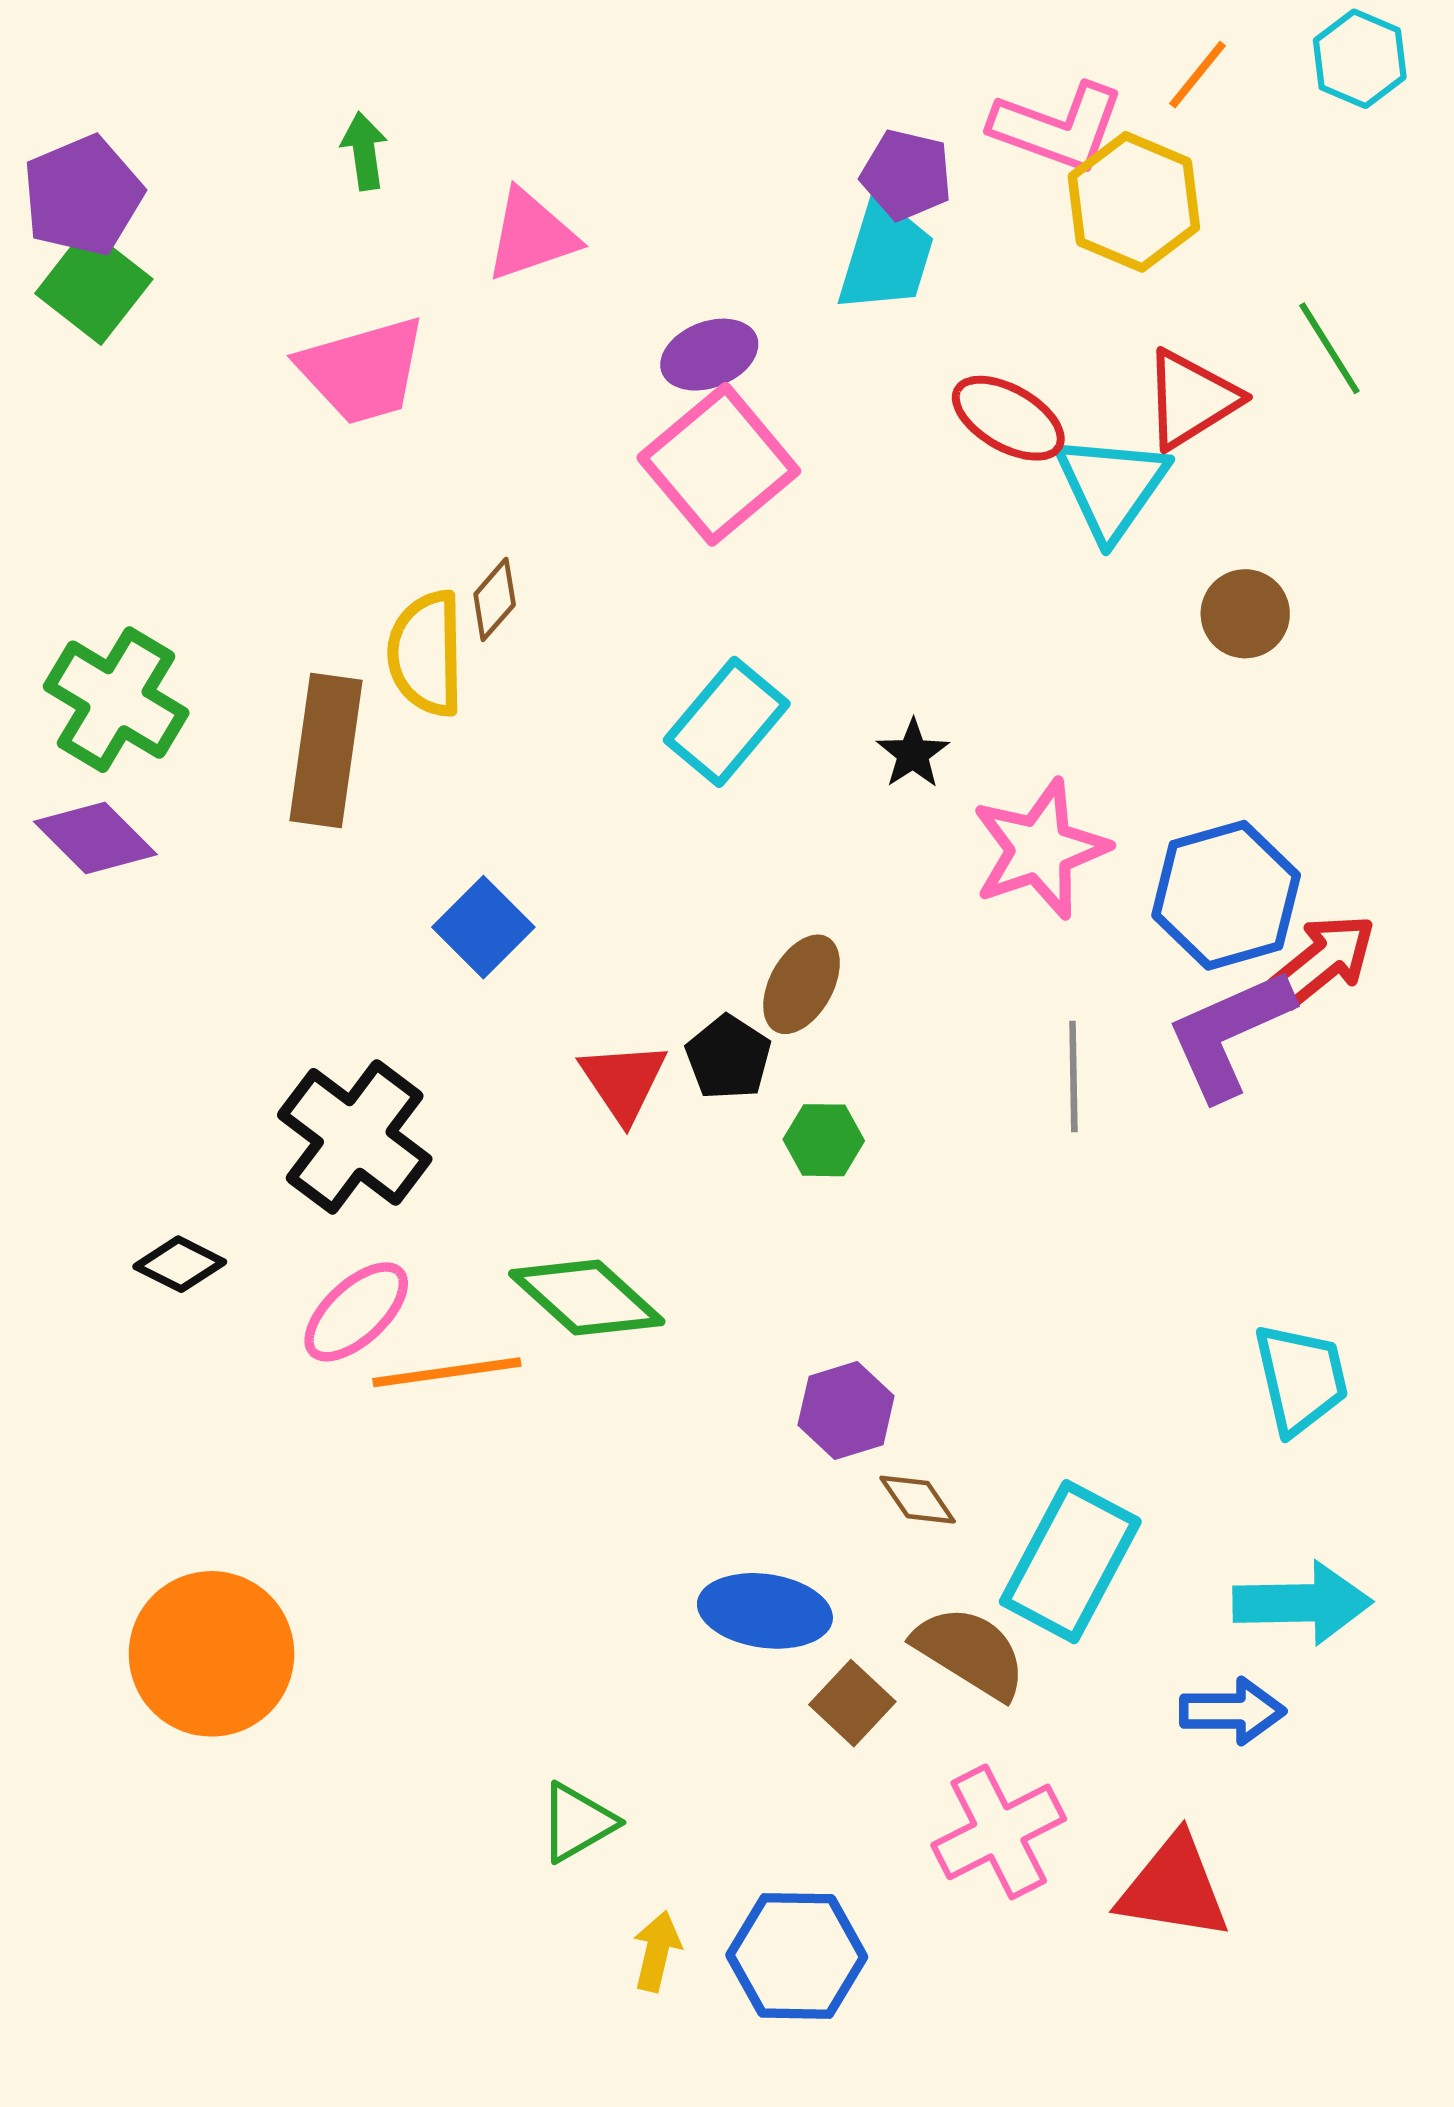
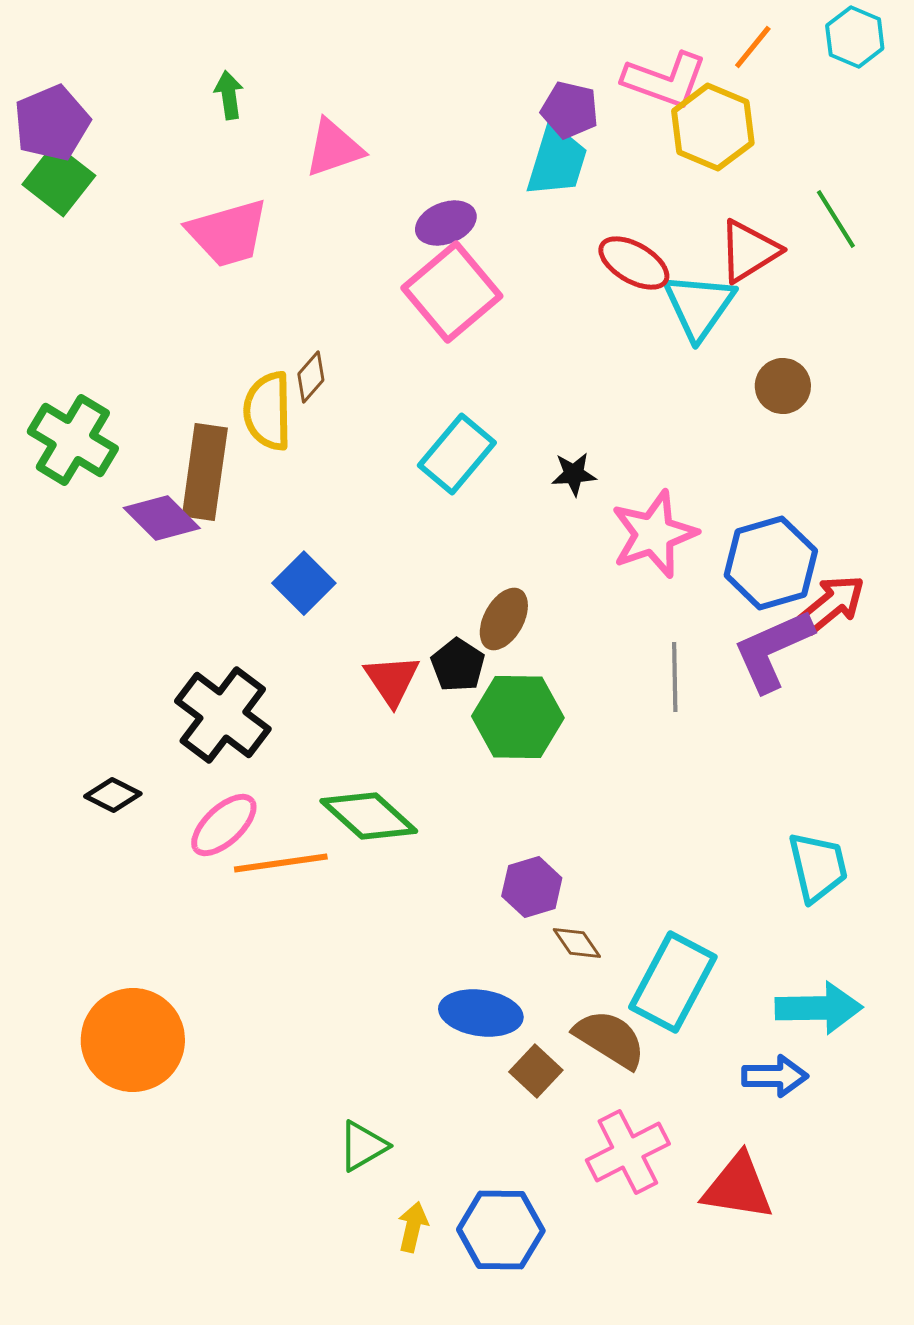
black star: (913, 754) -> (574, 474), turned 30
purple diamond: (95, 838) -> (162, 518), moved
green hexagon: (824, 1140) -> (518, 717), size x1.8

